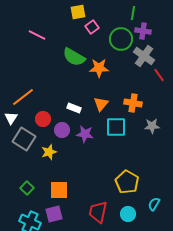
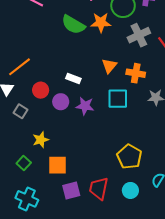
gray cross: (144, 56) -> (139, 35), moved, turned 30
orange star: (99, 68) -> (101, 22), moved
orange triangle: (101, 104) -> (109, 66), moved
gray square: (24, 139) -> (21, 111), size x0.6
yellow star: (49, 152) -> (41, 140), moved
purple square: (54, 214) -> (71, 190), moved

